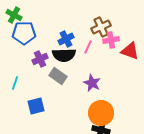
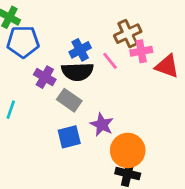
pink line: (88, 47) -> (110, 61), turned -64
purple cross: (40, 59) -> (45, 77), turned -35
purple star: (92, 83) -> (102, 125), moved
blue square: (36, 106) -> (69, 137), moved

